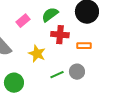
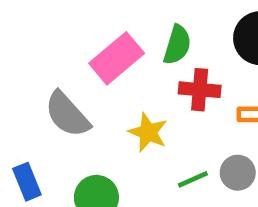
green semicircle: (50, 15) -> (177, 45), turned 144
pink rectangle: (23, 21) -> (117, 58), size x1.6

